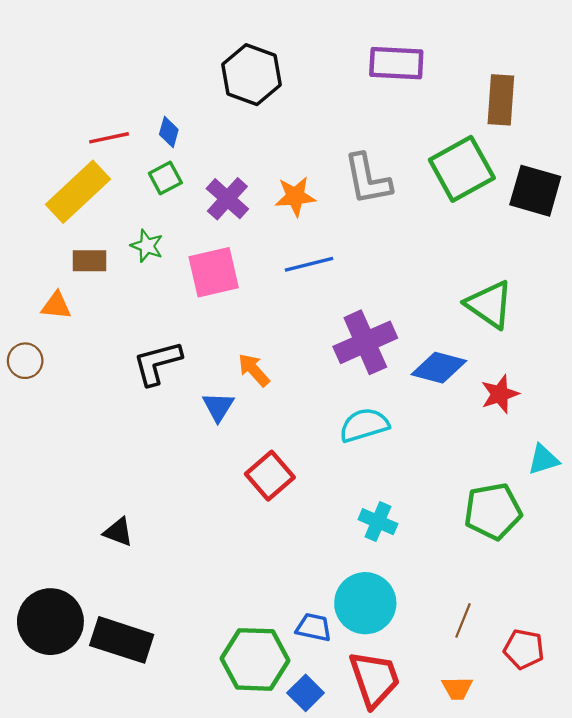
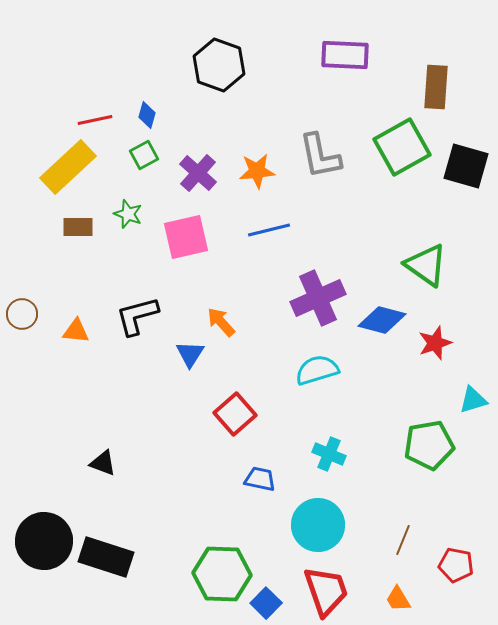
orange triangle: (56, 306) -> (76, 331), moved
blue trapezoid: (314, 627) -> (260, 479), moved
orange trapezoid: (457, 688) -> (398, 599), turned 60

